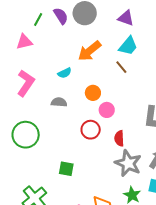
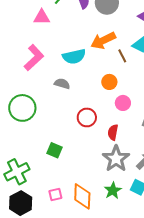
brown line: (121, 67) -> (122, 56), moved
cyan semicircle: (65, 73) -> (74, 56), size x1.6
orange circle: (93, 93) -> (109, 82), moved
pink circle: (107, 110) -> (123, 103), moved

